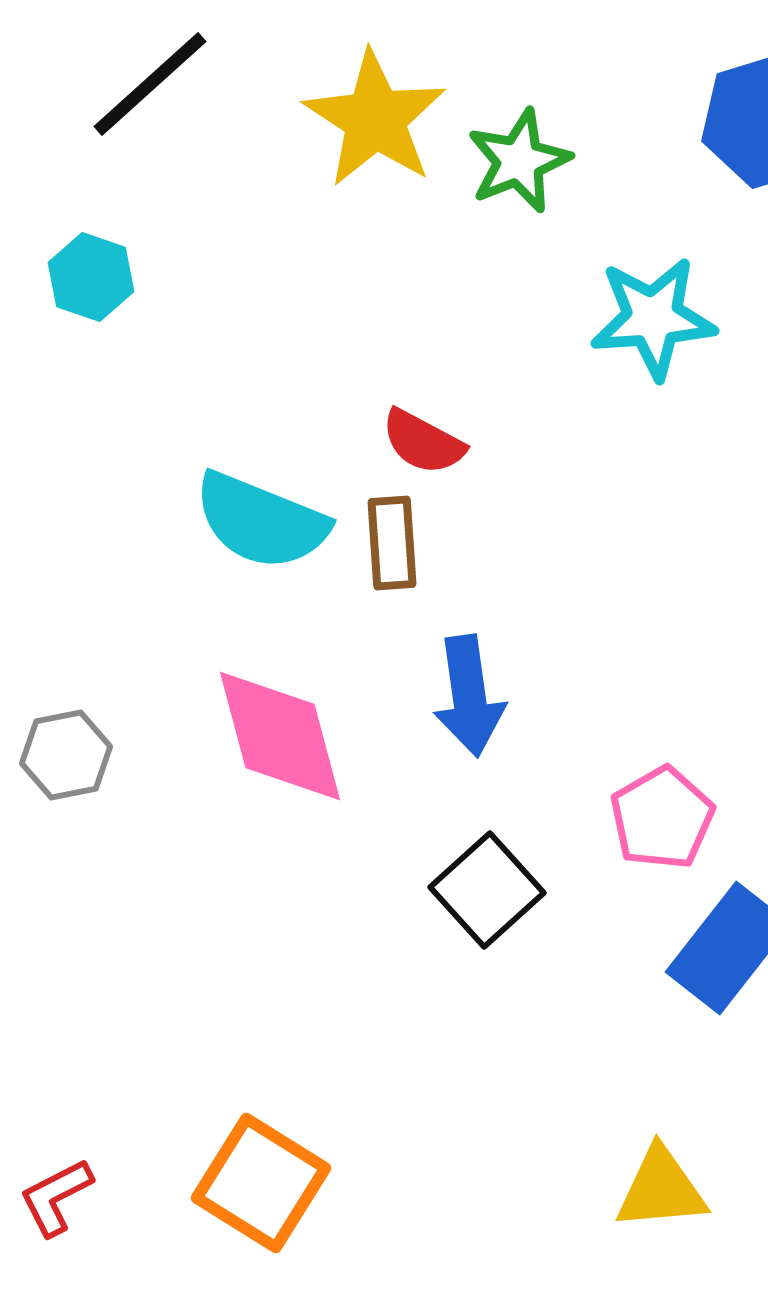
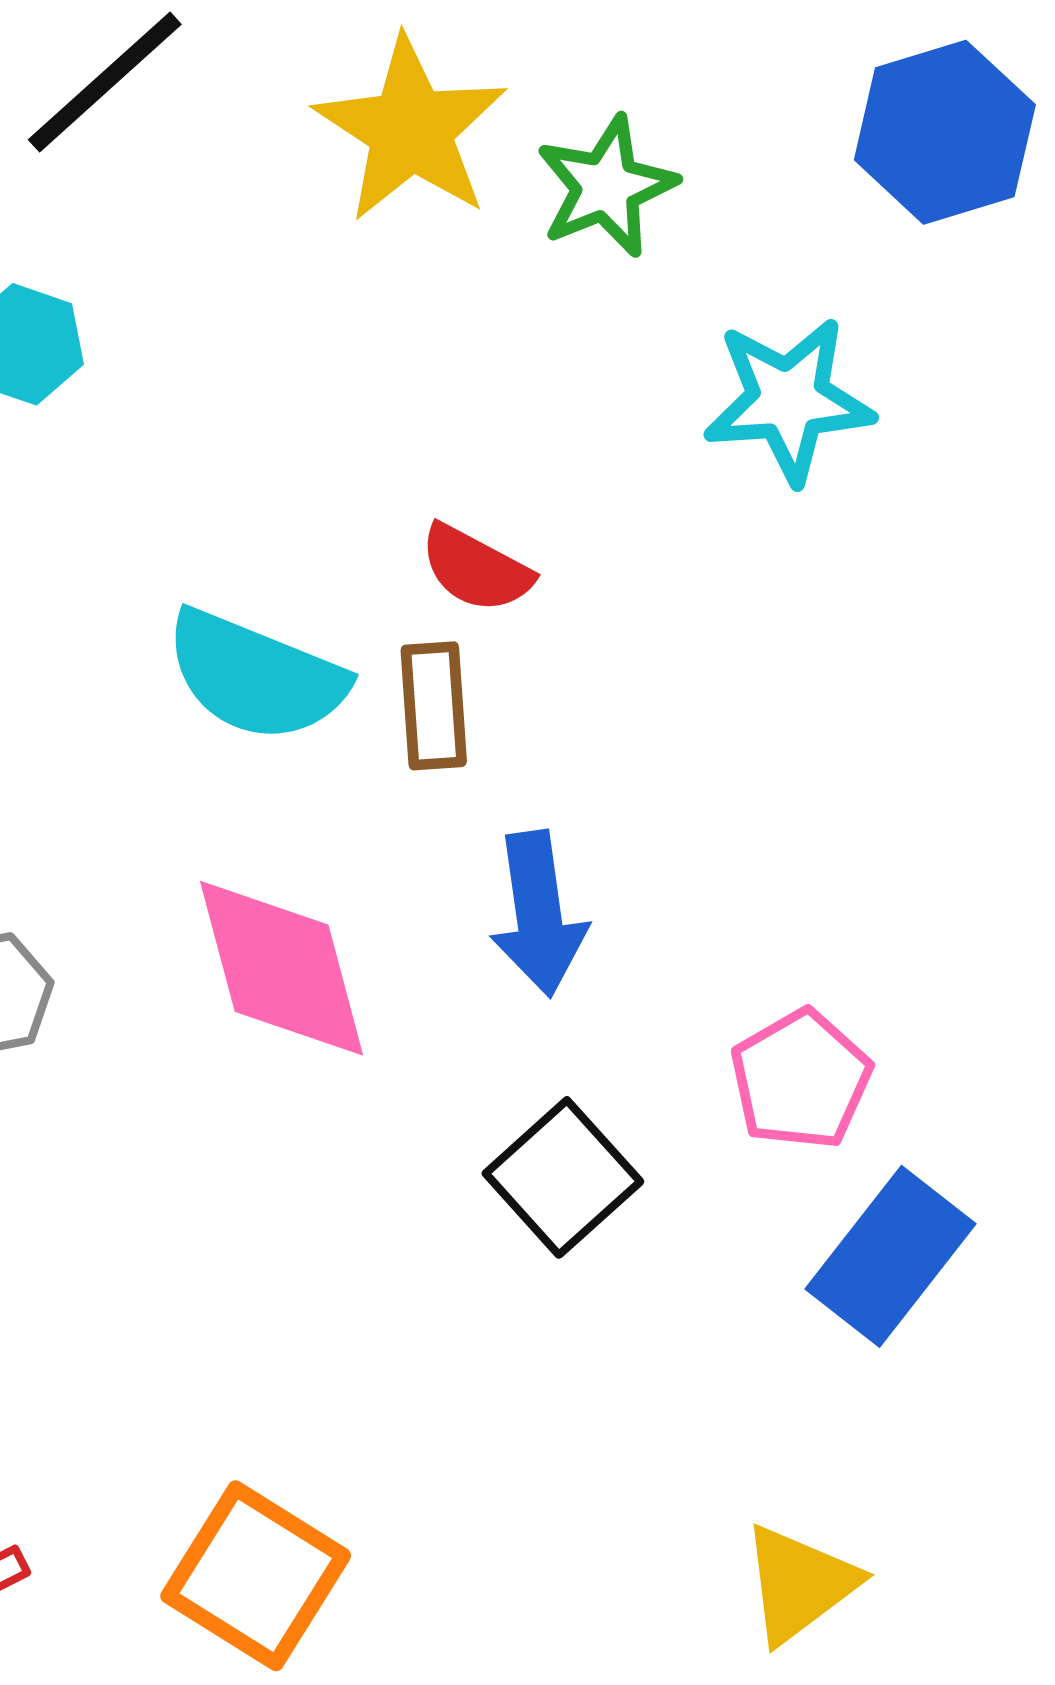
yellow triangle: (661, 1189) -> (799, 1584), turned -32

